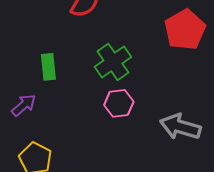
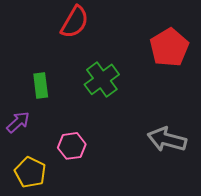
pink hexagon: (119, 103) -> (72, 146), moved

